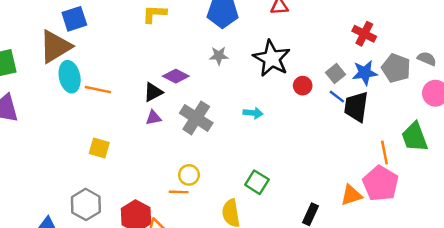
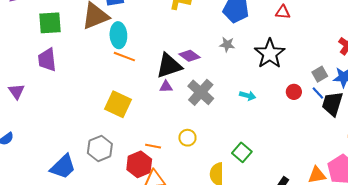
cyan ellipse: (70, 77) -> (118, 35), moved
red circle: (303, 86) -> (294, 92), moved
black triangle: (153, 92) -> (169, 66), size x1.6
yellow square: (99, 148) -> (118, 104), size x1.5
orange line: (179, 192) -> (153, 146), moved

